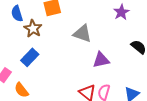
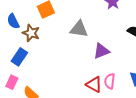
blue rectangle: (30, 57) -> (19, 57), moved

